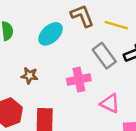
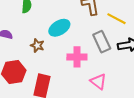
cyan ellipse: (51, 34) -> (59, 28), moved

